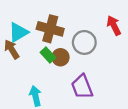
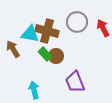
cyan triangle: (18, 32) -> (30, 34), moved, turned 42
gray circle: (84, 42) -> (77, 22), moved

